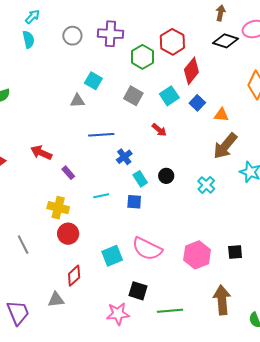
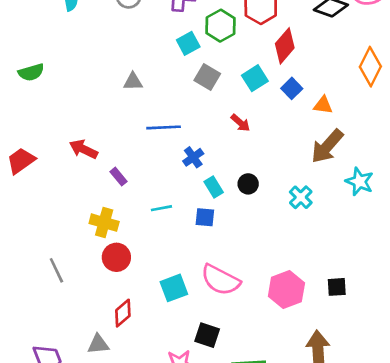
cyan square: (93, 81) -> (188, 43), moved, turned 30

